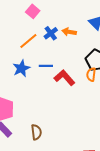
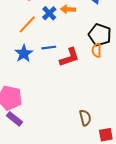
red L-shape: (64, 78) -> (69, 57), turned 120
brown semicircle: (36, 132) -> (85, 118), moved

